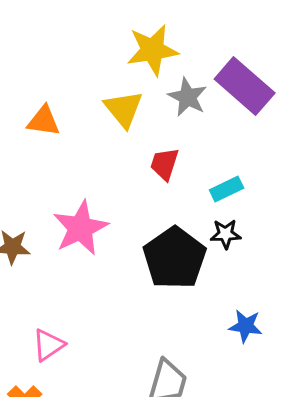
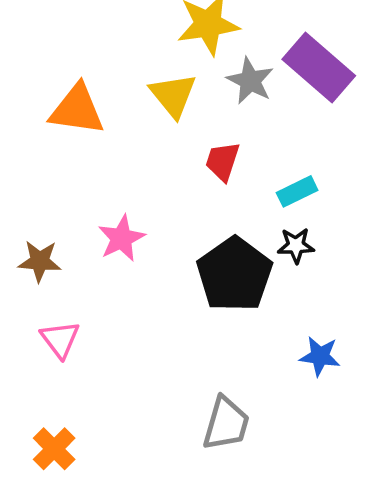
orange triangle: (44, 121) -> (77, 110), size x1.4
pink star: (81, 228) -> (121, 238), size x0.7
pink triangle: (49, 345) -> (60, 339), moved, turned -33

